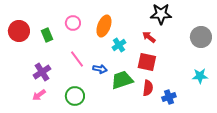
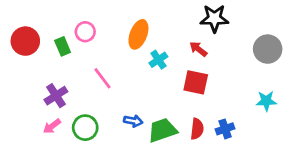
pink circle: (73, 23) -> (85, 32), moved
blue arrow: (100, 69) -> (133, 121), moved
green trapezoid: (122, 80) -> (162, 130), moved
red semicircle: (148, 88) -> (197, 129), moved
green circle: (75, 96) -> (85, 128), moved

